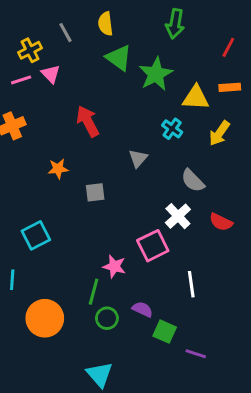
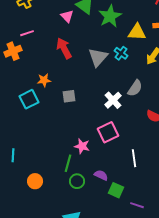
pink triangle: (51, 74) -> (67, 16), moved
pink line: (21, 80) -> (27, 33), moved
gray triangle: (138, 158) -> (98, 57), moved, size x1.5
gray semicircle: (193, 181) -> (135, 88), turned -102
white cross: (178, 216) -> (113, 100), moved
cyan square: (36, 235) -> (29, 99), moved
orange circle: (45, 318) -> (35, 181), size x0.6

